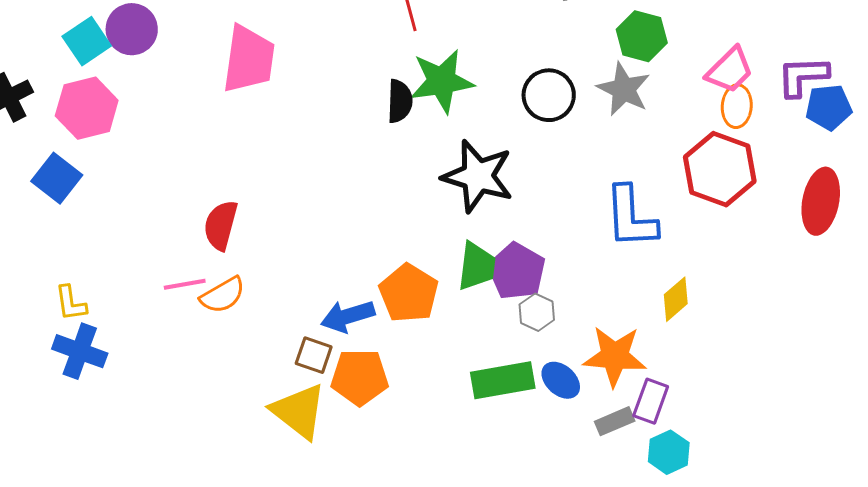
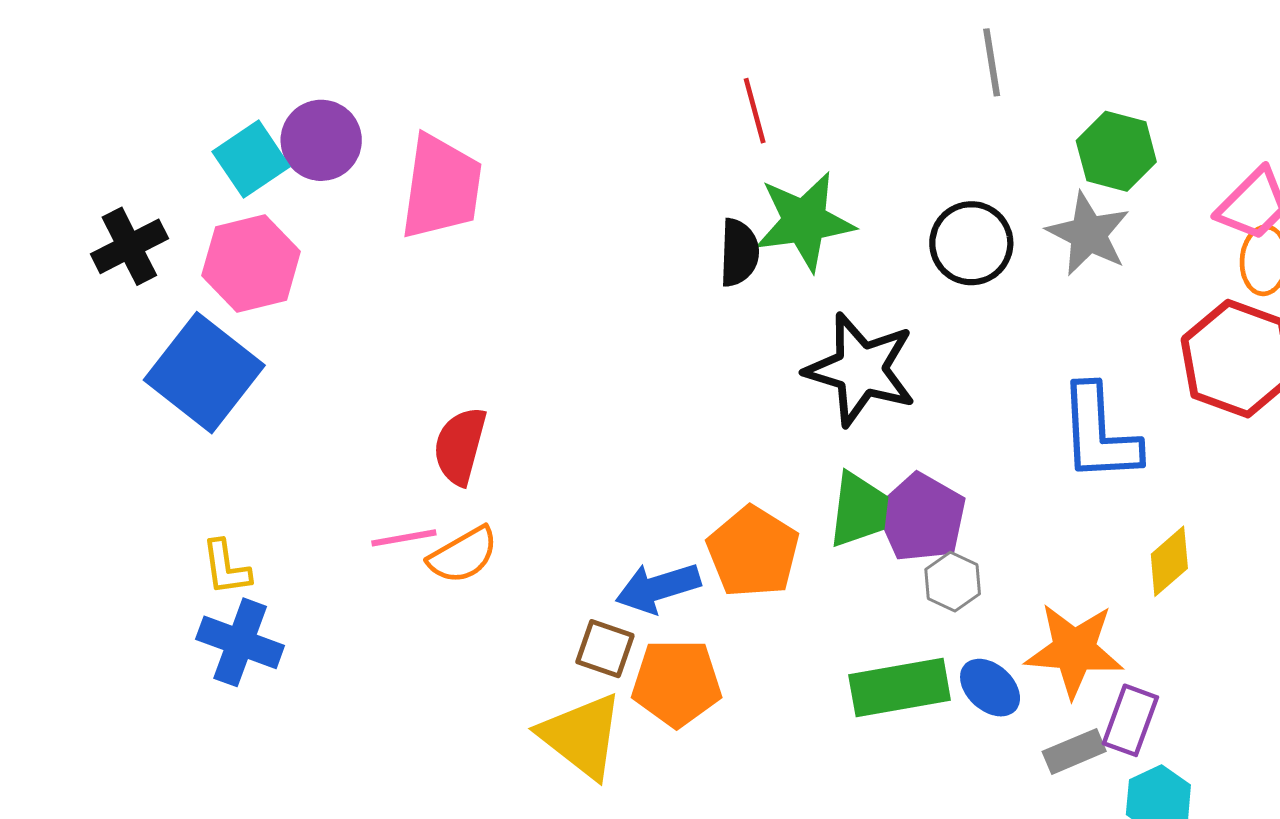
pink trapezoid: (249, 59) -> (441, 187), moved
blue square: (57, 178) -> (204, 373), size x1.5

